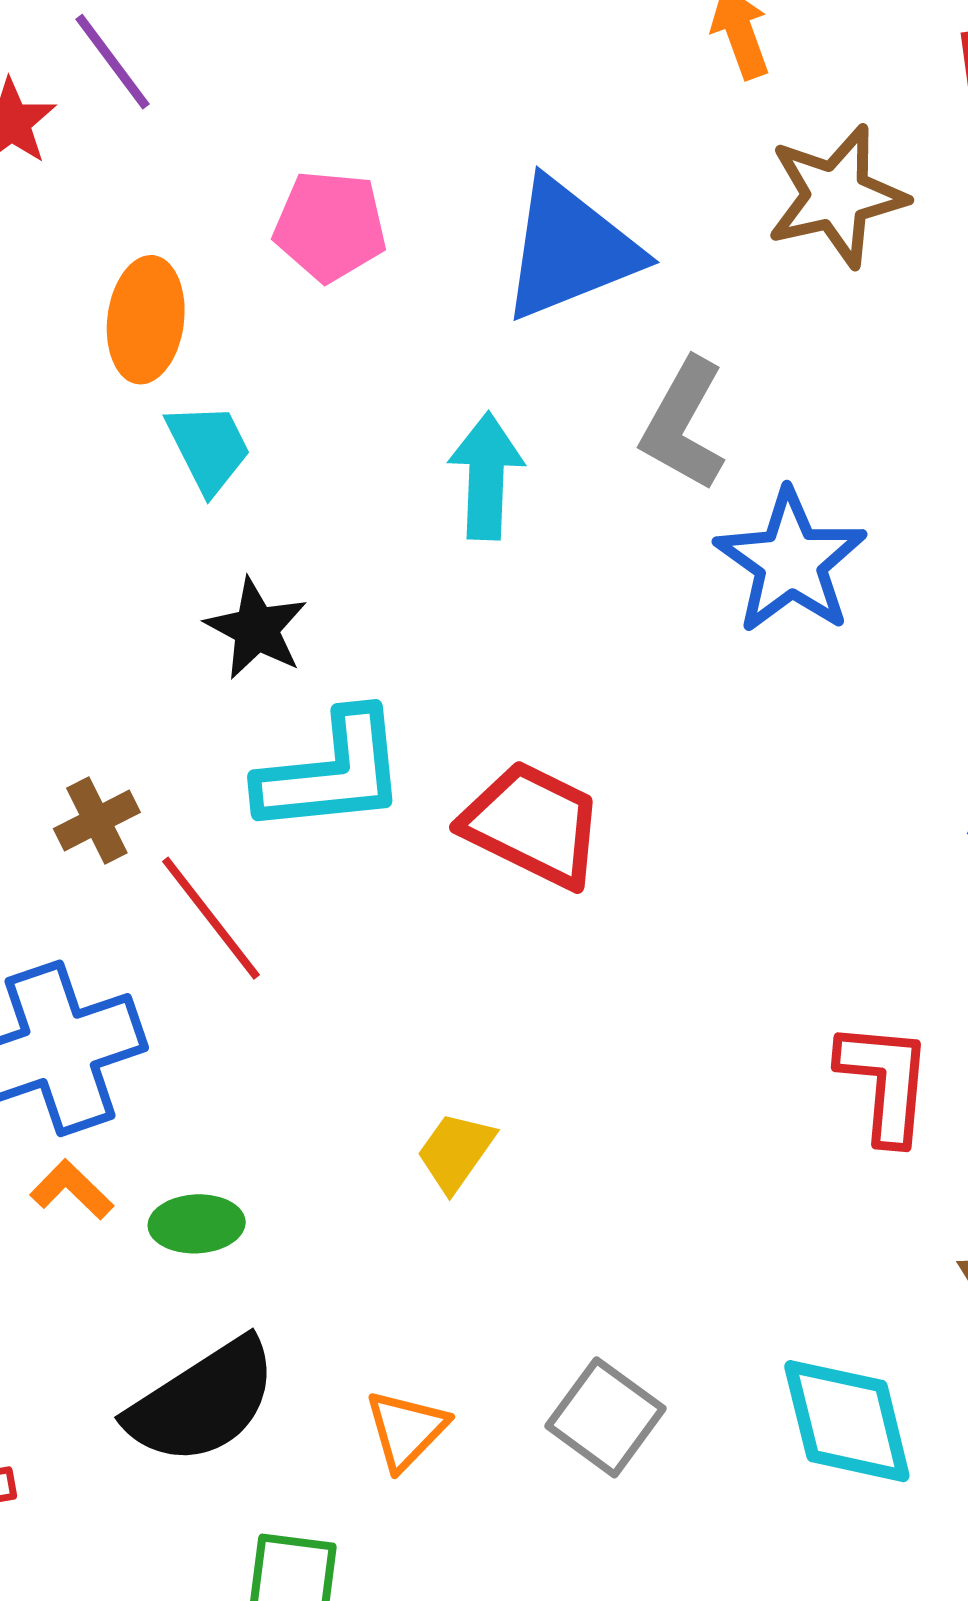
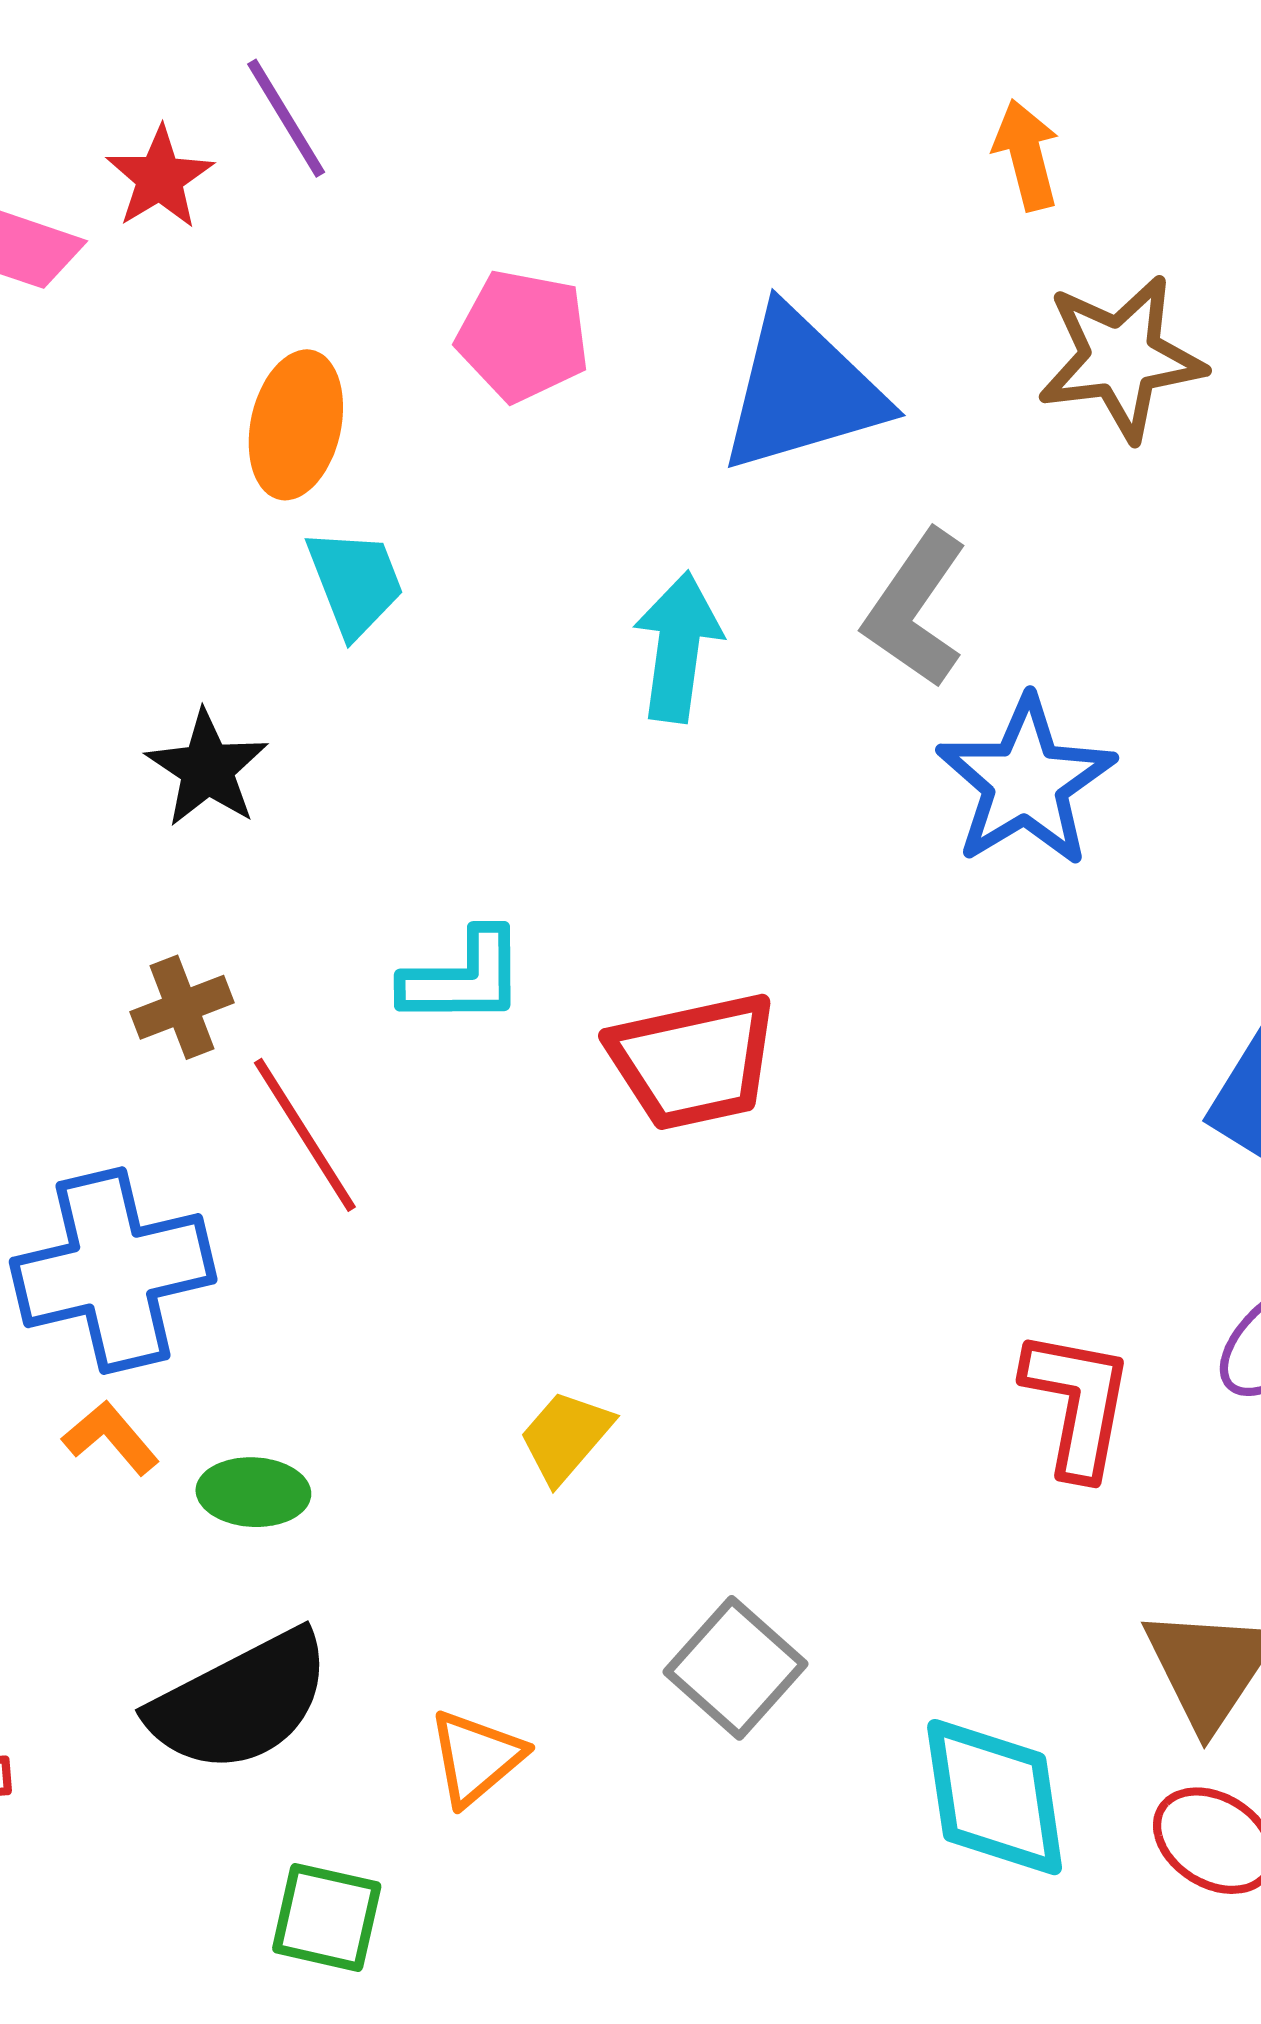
black star: (256, 629) -> (207, 769), moved
cyan L-shape: (332, 773) -> (463, 978), size x0.7
red trapezoid: (533, 824) -> (693, 1061), turned 136
gray square: (606, 1417) -> (736, 1668), moved

